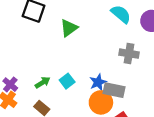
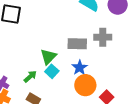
green triangle: (69, 28) -> (48, 57), moved
gray rectangle: (114, 90) -> (77, 44), moved

